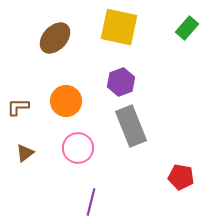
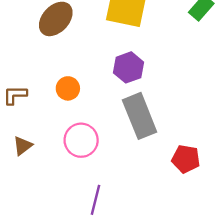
orange circle: (66, 101) -> (68, 88), size x0.7
red pentagon: (181, 177) -> (186, 159), moved

